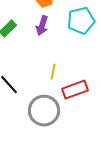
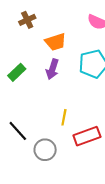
gray circle: (44, 111) -> (45, 150), moved, size x0.7

